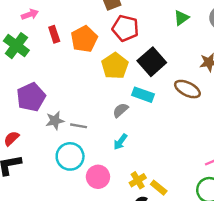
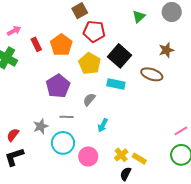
purple pentagon: (31, 97) -> (58, 86), moved
gray semicircle: (121, 110) -> (89, 99), moved
gray star: (55, 121) -> (41, 126), moved

